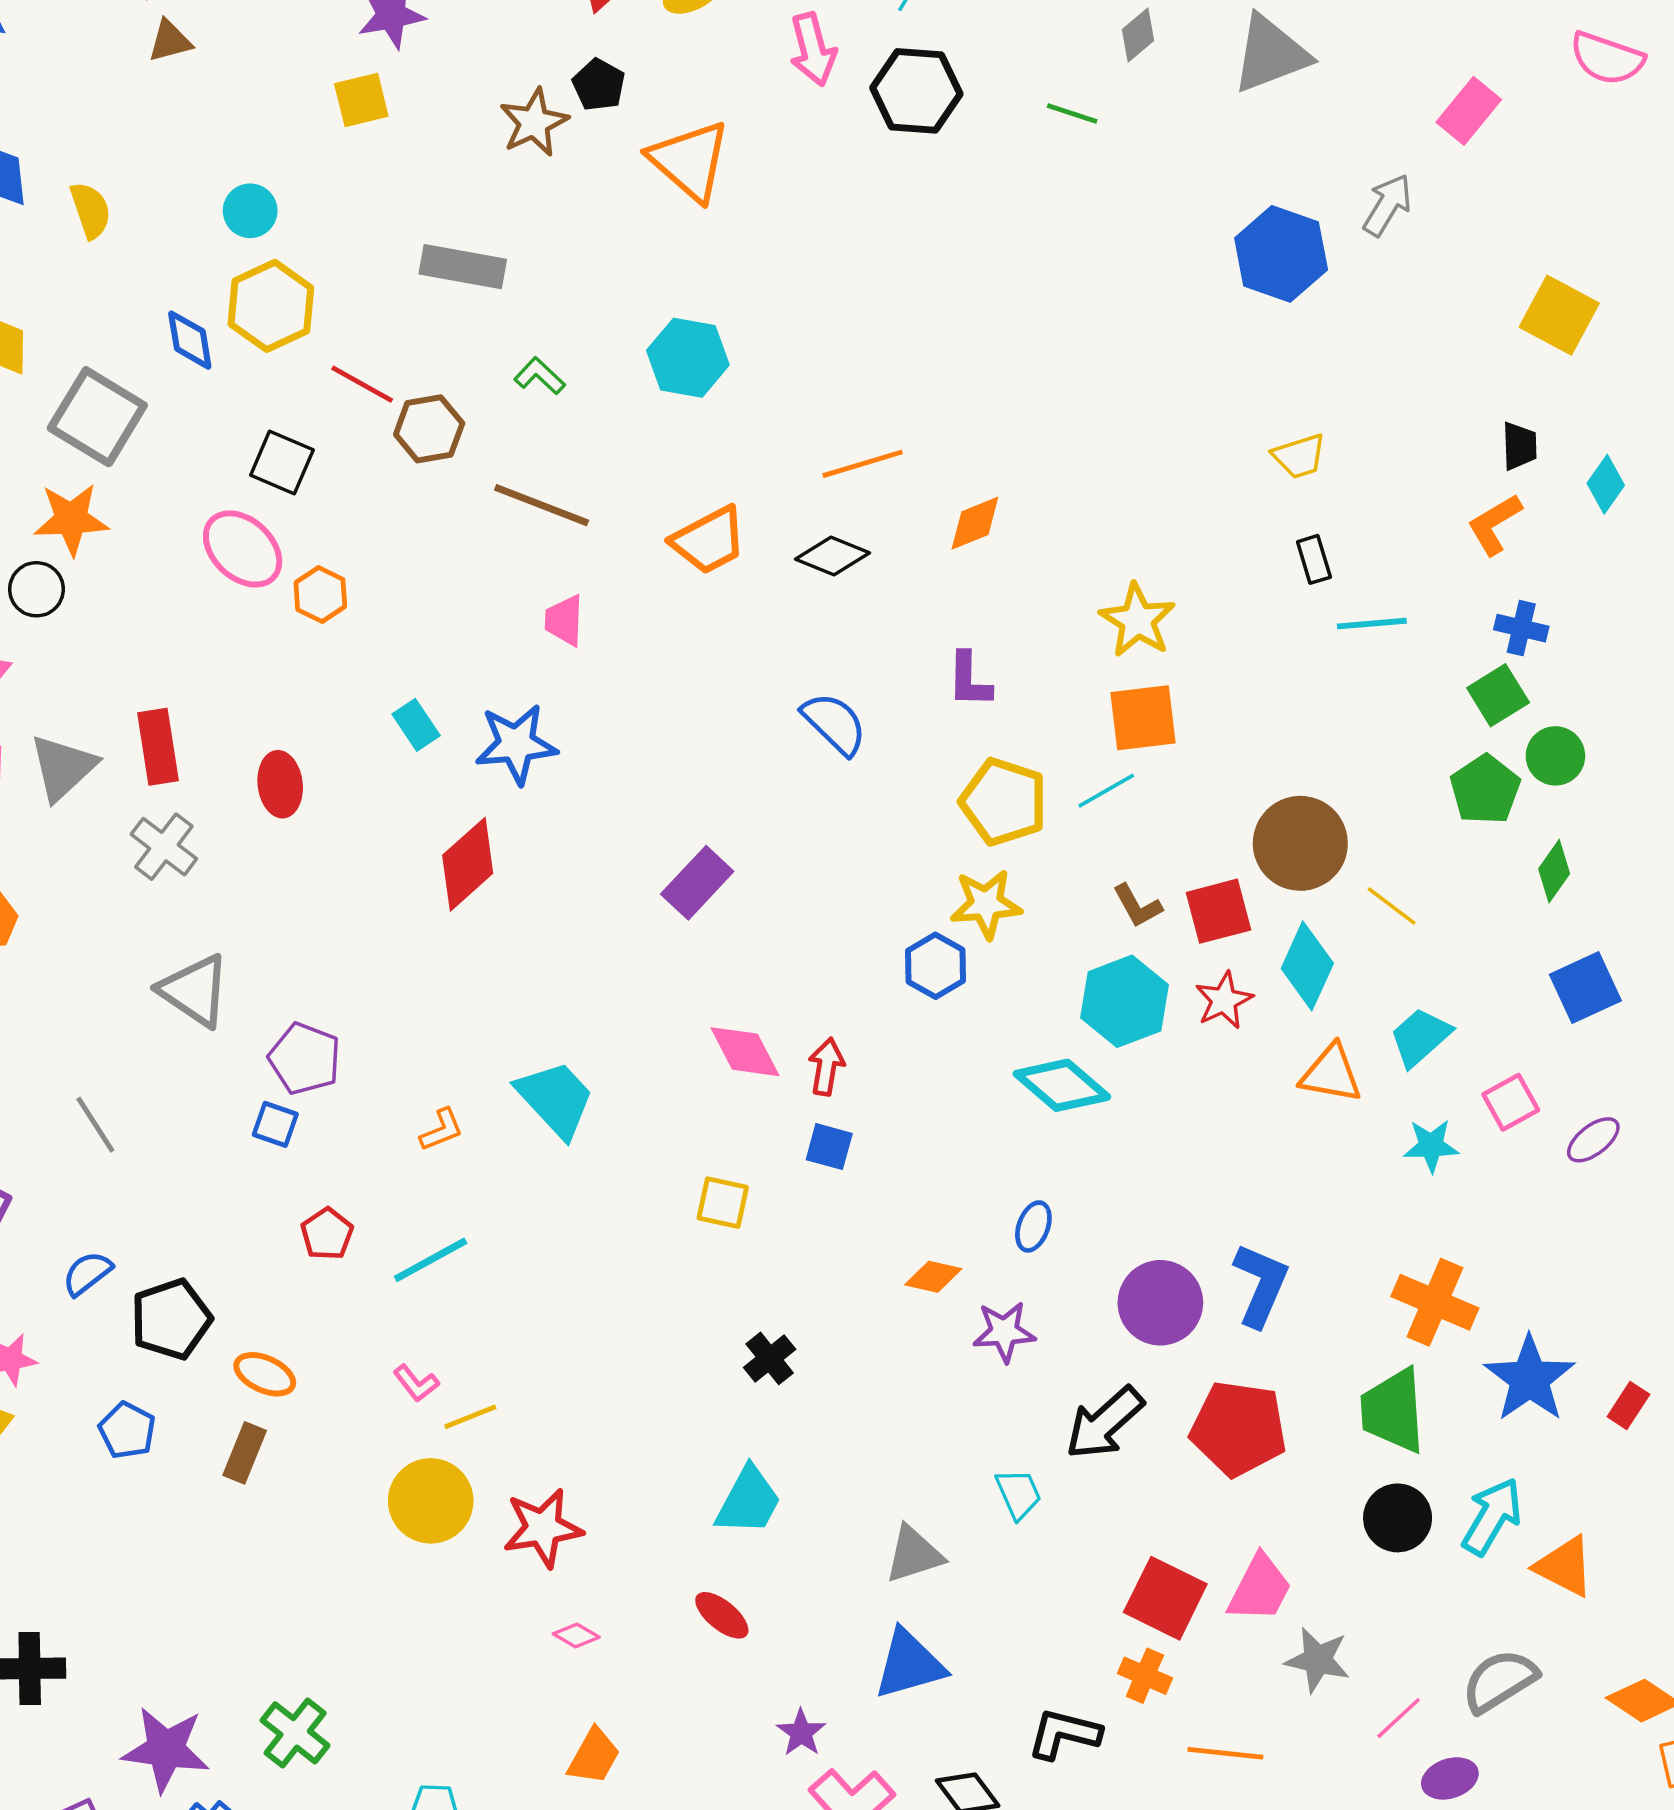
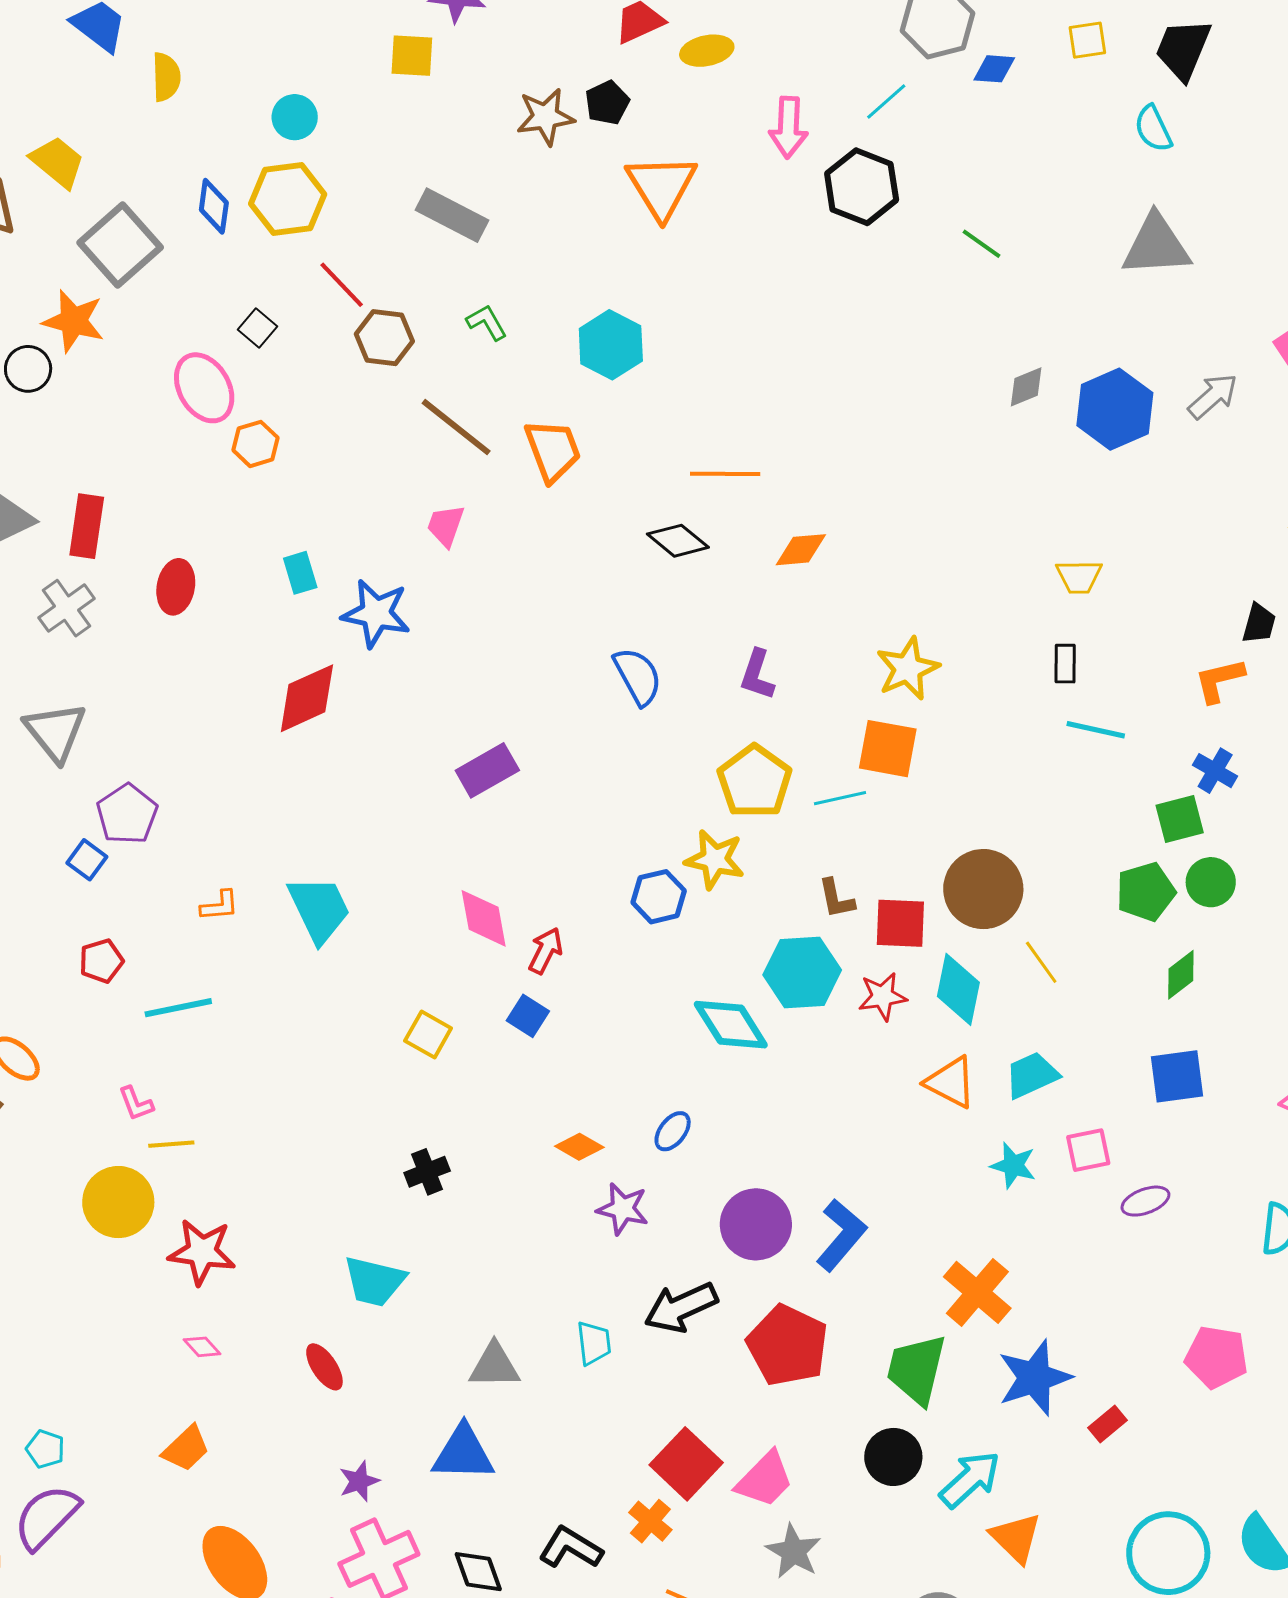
gray diamond: (1138, 35) -> (1026, 387), moved
black square: (282, 463) -> (257, 328), size x0.7
orange trapezoid: (709, 540) -> (553, 450), moved, turned -100
cyan diamond: (1307, 966) -> (958, 989), turned -30
cyan trapezoid: (748, 1501) -> (374, 1281), turned 58

